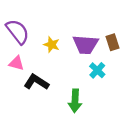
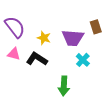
brown rectangle: (113, 42) -> (96, 27), moved
black L-shape: (36, 82) -> (37, 59), moved

